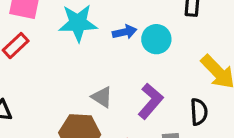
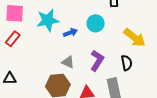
blue arrow: (125, 32) -> (70, 33), moved

